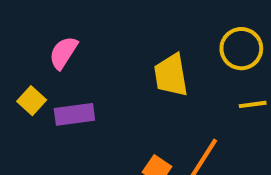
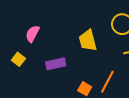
purple rectangle: (74, 114) -> (56, 64), moved

